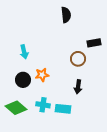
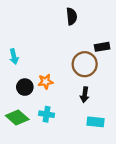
cyan arrow: (24, 52) -> (14, 57), moved
brown circle: (78, 59) -> (85, 64), size x1.5
cyan rectangle: (63, 109) -> (96, 122), moved

